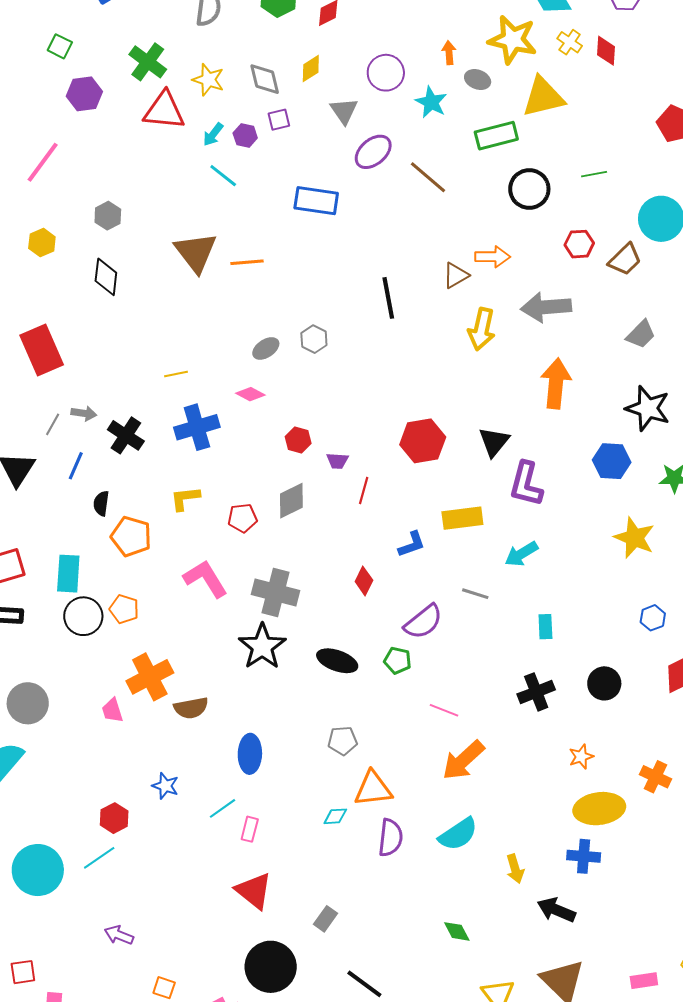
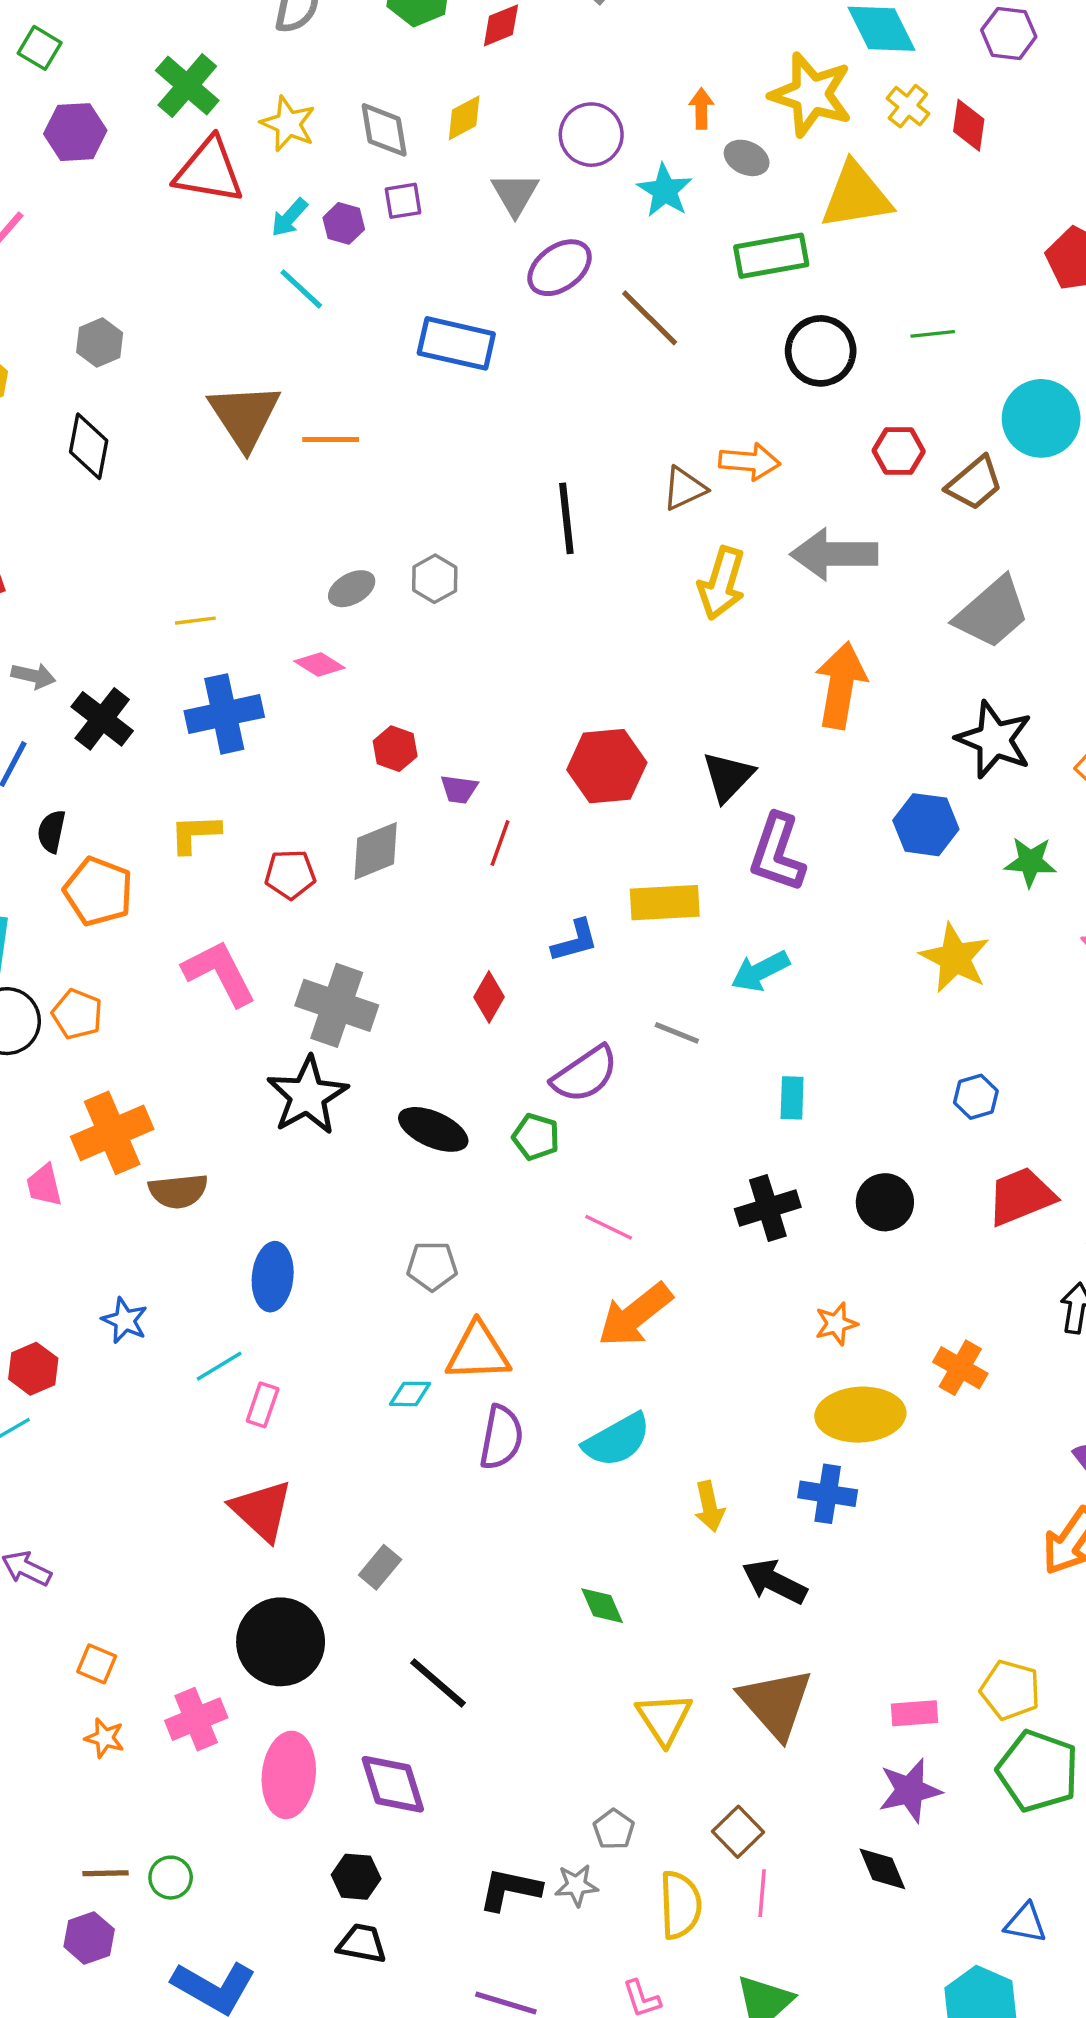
gray trapezoid: (641, 334) -> (992, 613), size x1.5

